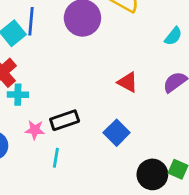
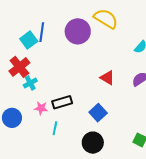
cyan cross: (18, 95) -> (30, 83), turned -32
black circle: (152, 174) -> (93, 143), moved

